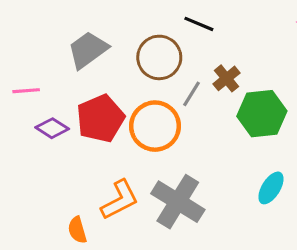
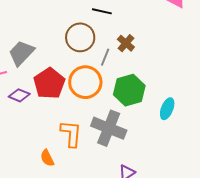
gray trapezoid: (88, 50) -> (21, 53), moved
green hexagon: (262, 114) -> (129, 90), moved
orange L-shape: (120, 200) -> (71, 134), turned -48

